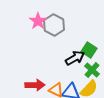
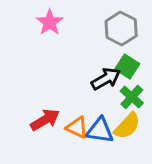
gray hexagon: (54, 25) -> (121, 28), moved
red arrow: (35, 85) -> (45, 120), turned -30

